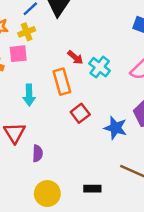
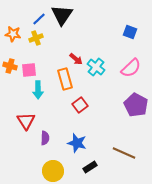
pink square: (18, 54) -> (29, 70), moved
blue star: (115, 128) -> (77, 143), moved
black rectangle: (92, 189) -> (90, 167), turned -32

